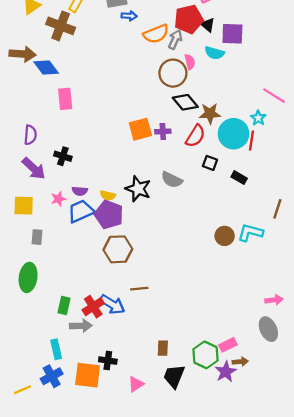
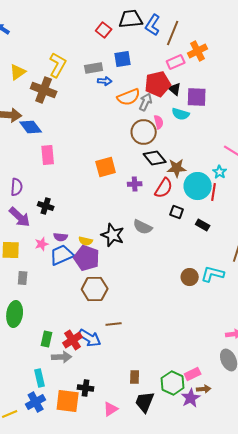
orange square: (140, 129) -> (106, 167), moved

